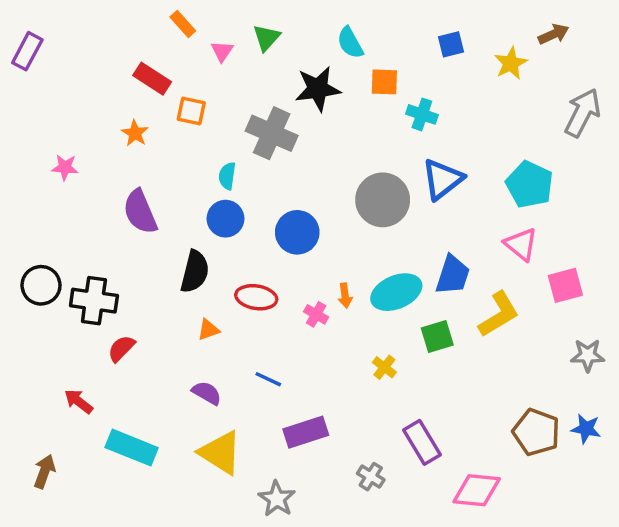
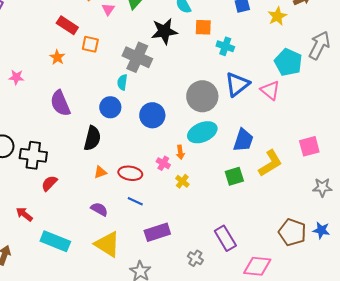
cyan semicircle: (227, 176) -> (122, 82), moved
cyan pentagon: (530, 184) -> (288, 62), moved
pink triangle: (521, 244) -> (270, 90), moved
cyan ellipse: (396, 292) -> (202, 132), moved
red ellipse: (256, 297) -> (130, 173), moved
yellow cross: (384, 367) -> (182, 181), moved

